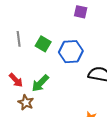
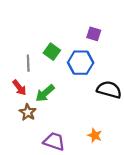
purple square: (81, 12) -> (94, 34), moved
gray line: (19, 39) -> (28, 63), moved

